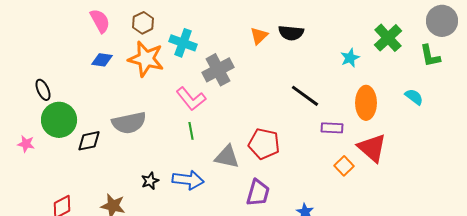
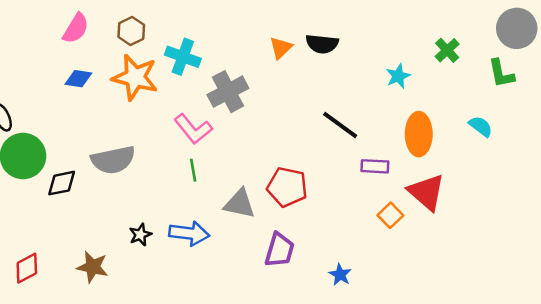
pink semicircle: (100, 21) -> (76, 28), turned 60
green cross: (388, 38) -> (447, 50), size x0.7

